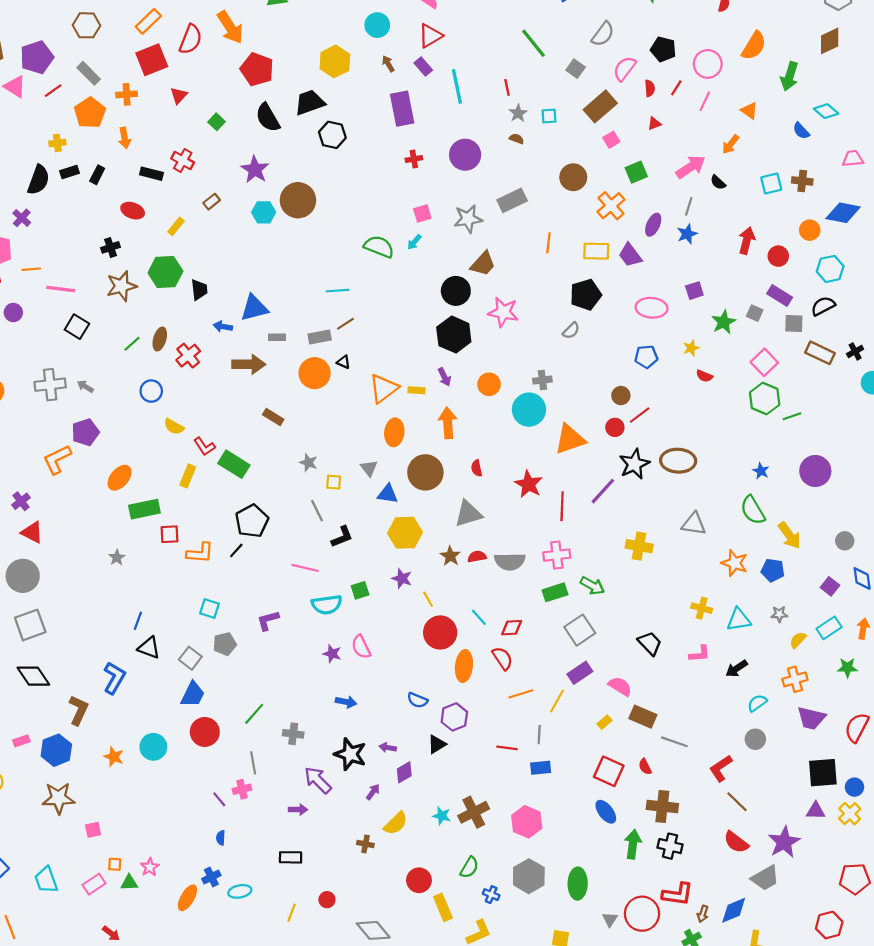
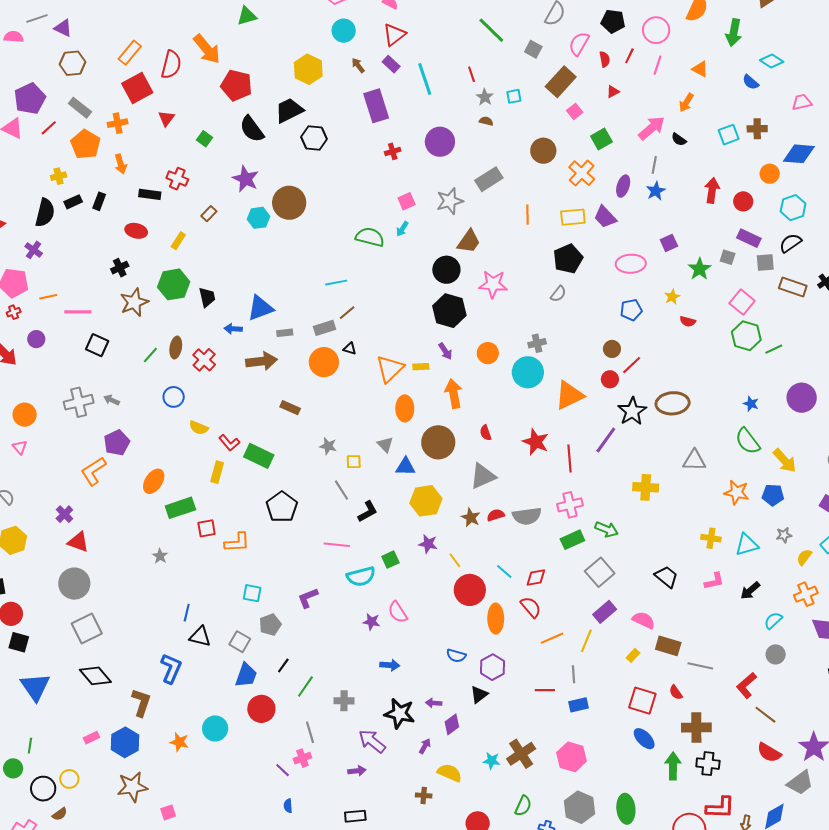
black line: (236, 550) -> (283, 666), moved
yellow semicircle: (396, 823) -> (450, 773), turned -105

